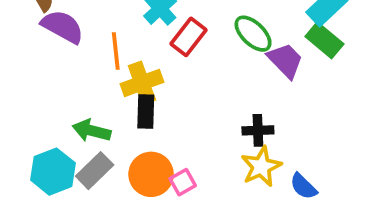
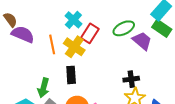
green ellipse: (253, 34) -> (124, 28), turned -65
yellow cross: (142, 83) -> (74, 47), moved, turned -30
green arrow: (92, 131) -> (43, 88), turned -84

